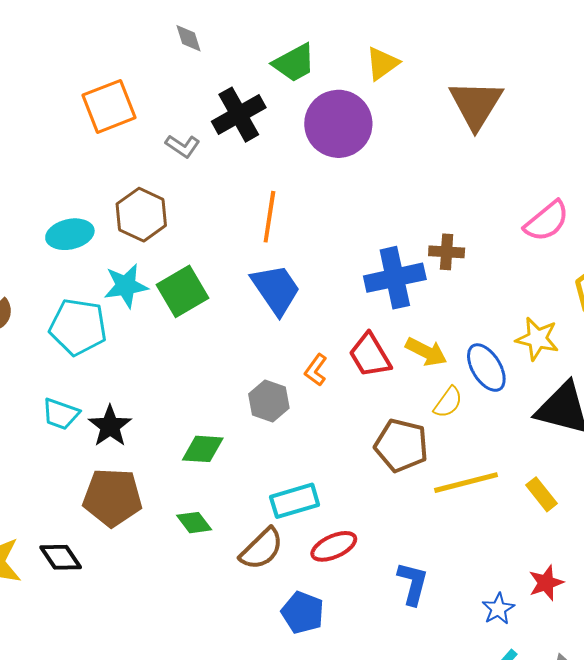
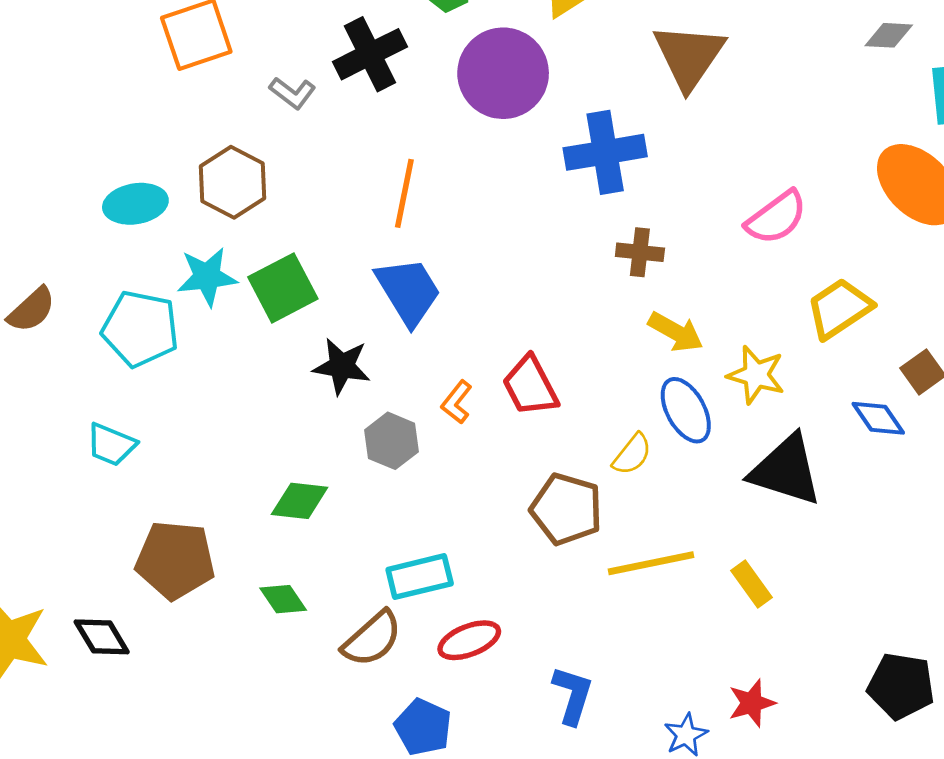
blue cross: (395, 278) -> (605, 152), moved
yellow arrow: (426, 352) -> (676, 332), moved
black star: (110, 426) -> (342, 366), moved, turned -30

